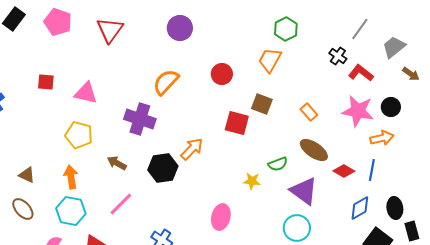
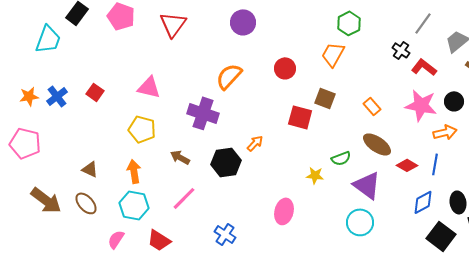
red square: (46, 82) -> (95, 92), moved, turned 30
orange arrow: (192, 149) -> (255, 143), size x0.7

